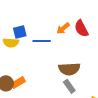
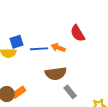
orange arrow: (63, 28) -> (58, 48), moved, turned 64
brown semicircle: (69, 69) -> (56, 73), moved

